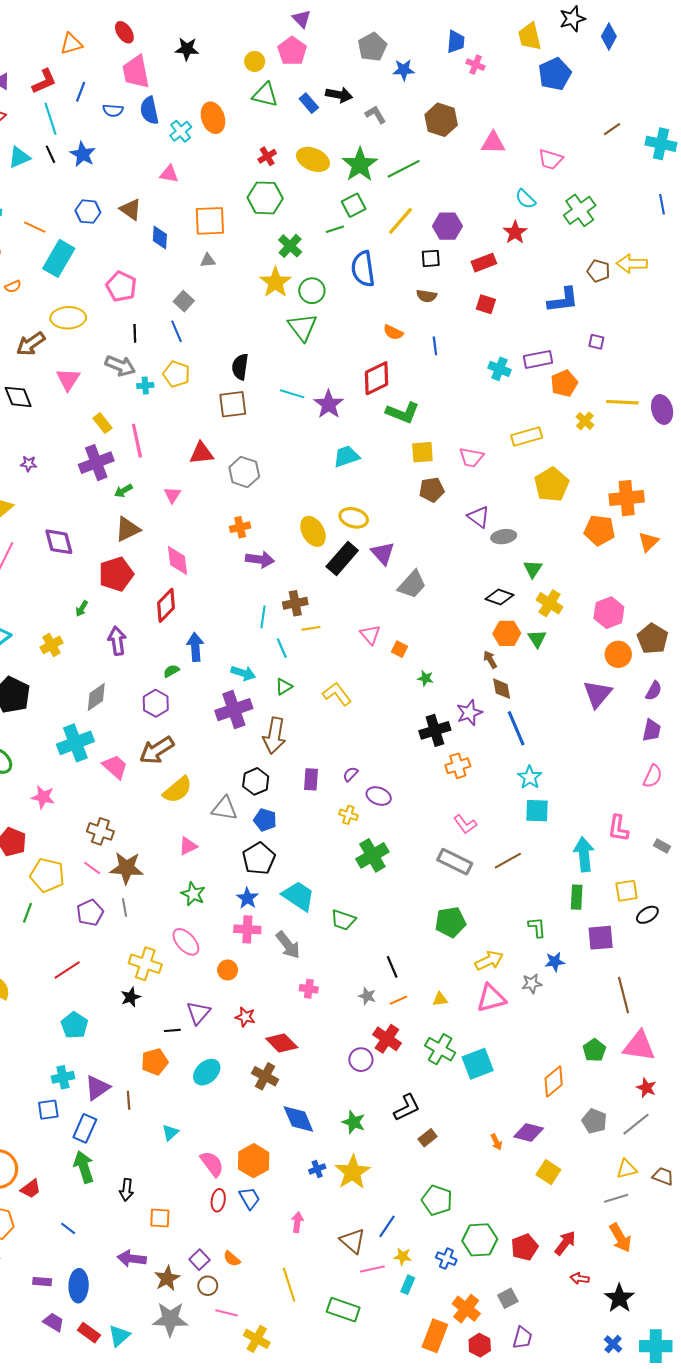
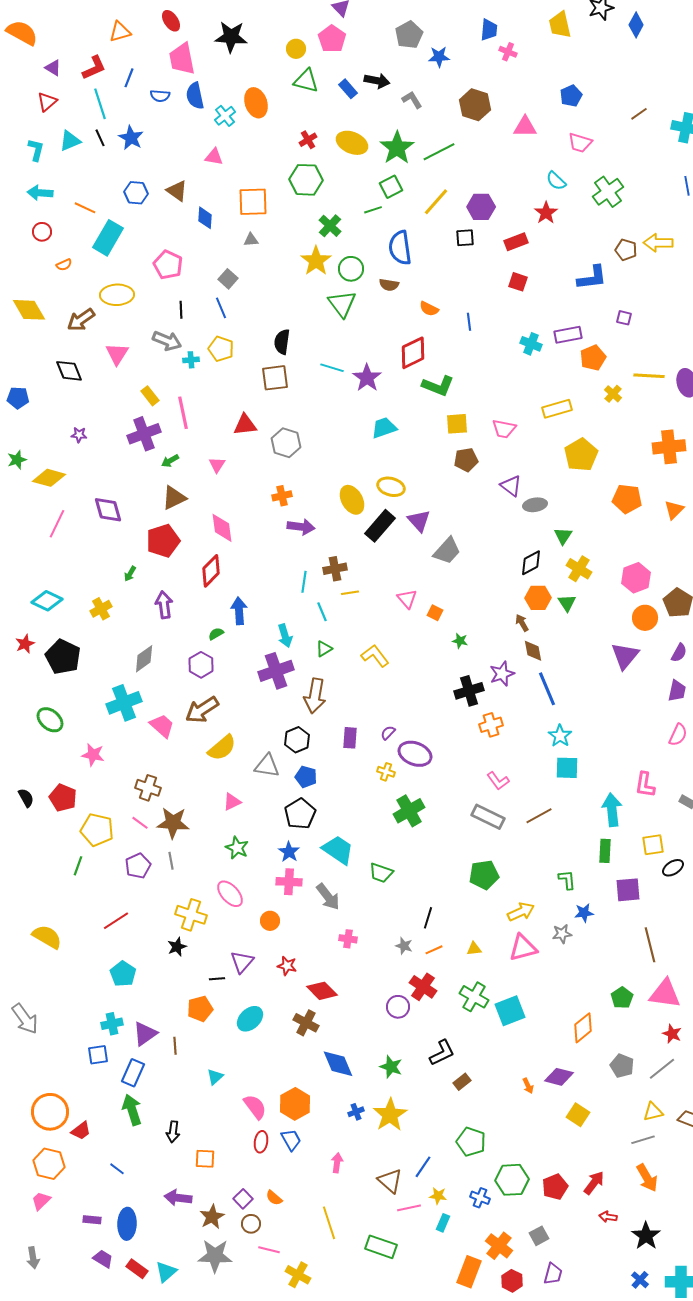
black star: (187, 49) -> (231, 37), size x1.4
blue pentagon: (555, 74) -> (571, 96), moved, size x0.7
brown semicircle: (427, 296) -> (389, 285), moved
orange cross: (627, 498) -> (669, 447), moved
black diamond: (499, 597) -> (531, 563), turned -48
cyan arrow: (243, 673) -> (285, 636), turned 55
purple ellipse: (379, 796) -> (415, 754), size x1.4
black line: (392, 967) -> (428, 918), turned 40

